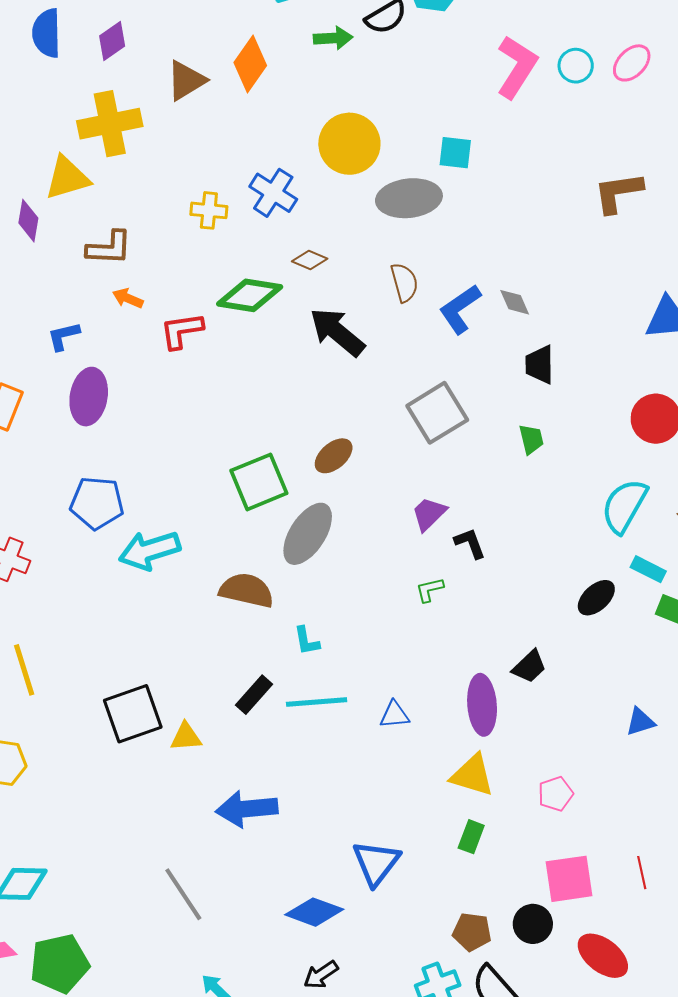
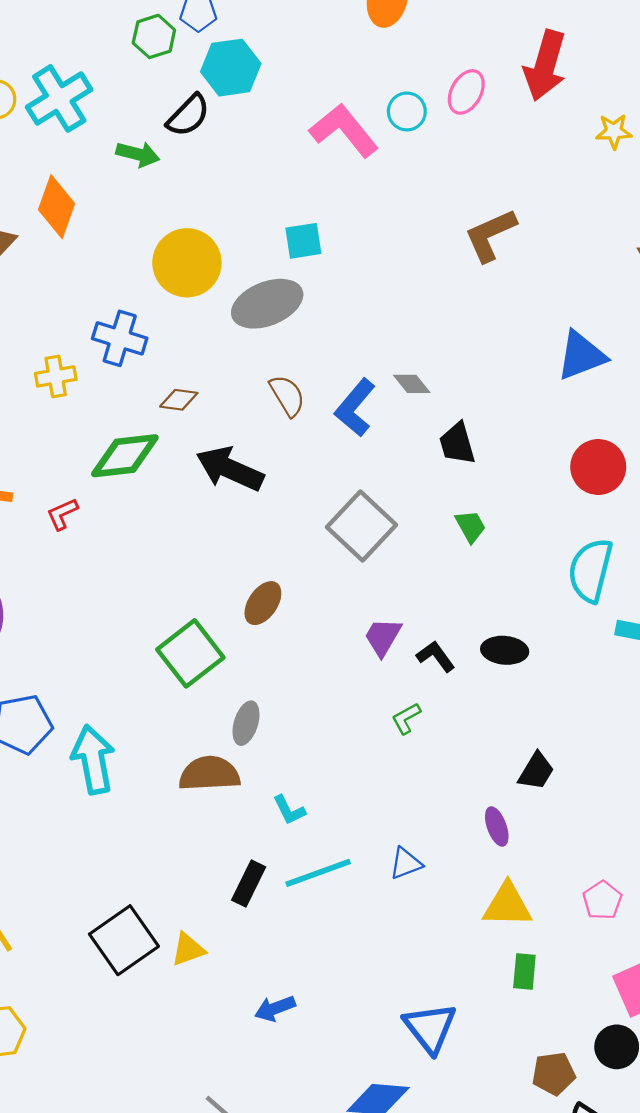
green arrow: (333, 38) -> (138, 154), turned 33
pink L-shape: (517, 67) -> (344, 130), turned -56
red L-shape: (182, 331) -> (62, 514), size x0.7
gray ellipse: (308, 534) -> (246, 723), moved, size x0.6
cyan arrow: (149, 550) -> (93, 760), turned 112
black ellipse: (596, 598) -> (505, 650), moved, turned 63
purple ellipse: (482, 705) -> (497, 827), size x0.6
blue arrow: (247, 809) -> (275, 1008), size x0.6

